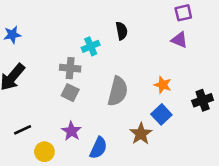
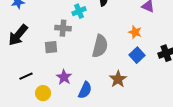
orange star: (163, 85) -> (135, 32), moved
gray square: (70, 93) -> (51, 47), moved, turned -32
blue square: (161, 114) -> (137, 55), moved

